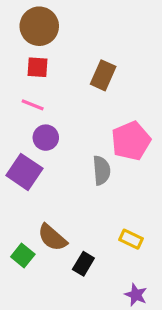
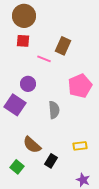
pink line: (33, 105) -> (44, 59), moved
gray semicircle: (101, 170) -> (54, 110), moved
yellow rectangle: (131, 239) -> (80, 146), turned -32
green square: (23, 256) -> (17, 167), moved

